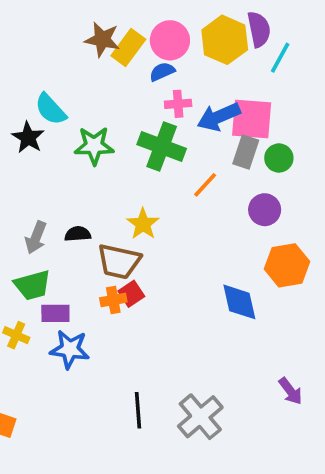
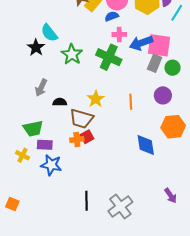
green star: (94, 146) -> (72, 54), turned 30
orange line: (205, 185) -> (131, 102), moved, turned -49
gray arrow: (36, 238) -> (41, 88), moved

